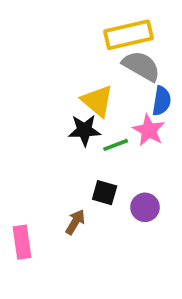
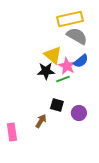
blue semicircle: (162, 101) -> (81, 61), moved, turned 42
pink star: (149, 130) -> (67, 66), moved

